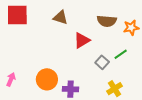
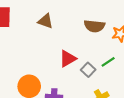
red triangle: (82, 40) -> (68, 59), moved

